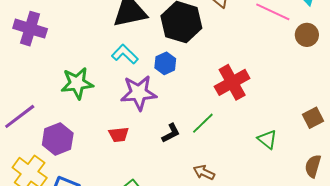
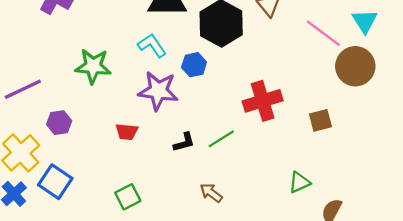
brown circle: (307, 35) -> (355, 66), size x1.5
brown square: (313, 118) -> (320, 120), moved
purple hexagon: (58, 139) -> (59, 123), size x0.7
green triangle: (267, 139) -> (299, 182), moved, turned 45

